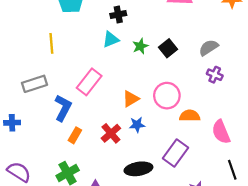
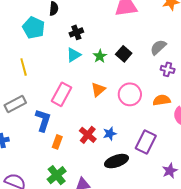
orange triangle: (131, 99) -> (98, 90), moved
orange semicircle: (190, 116) -> (162, 100), moved
blue star: (137, 125) -> (110, 134), moved

